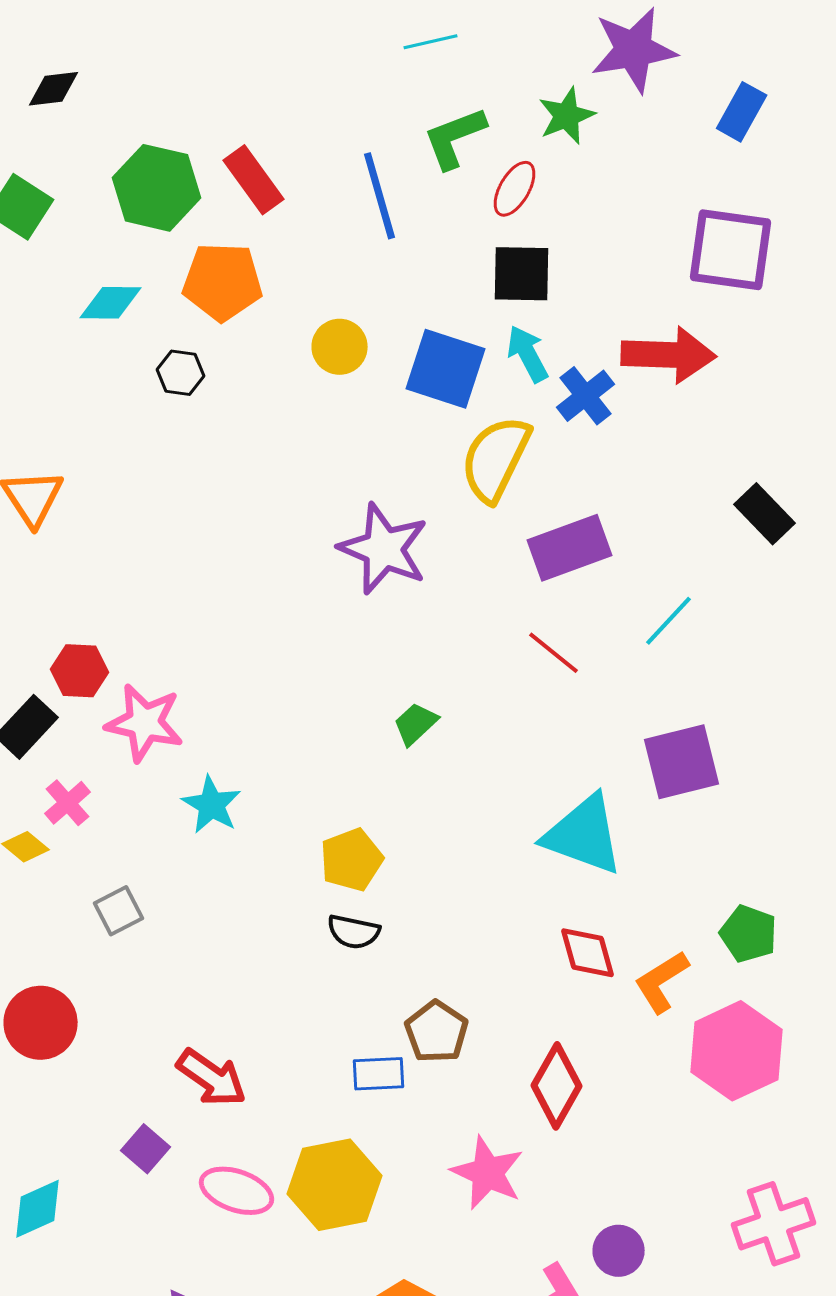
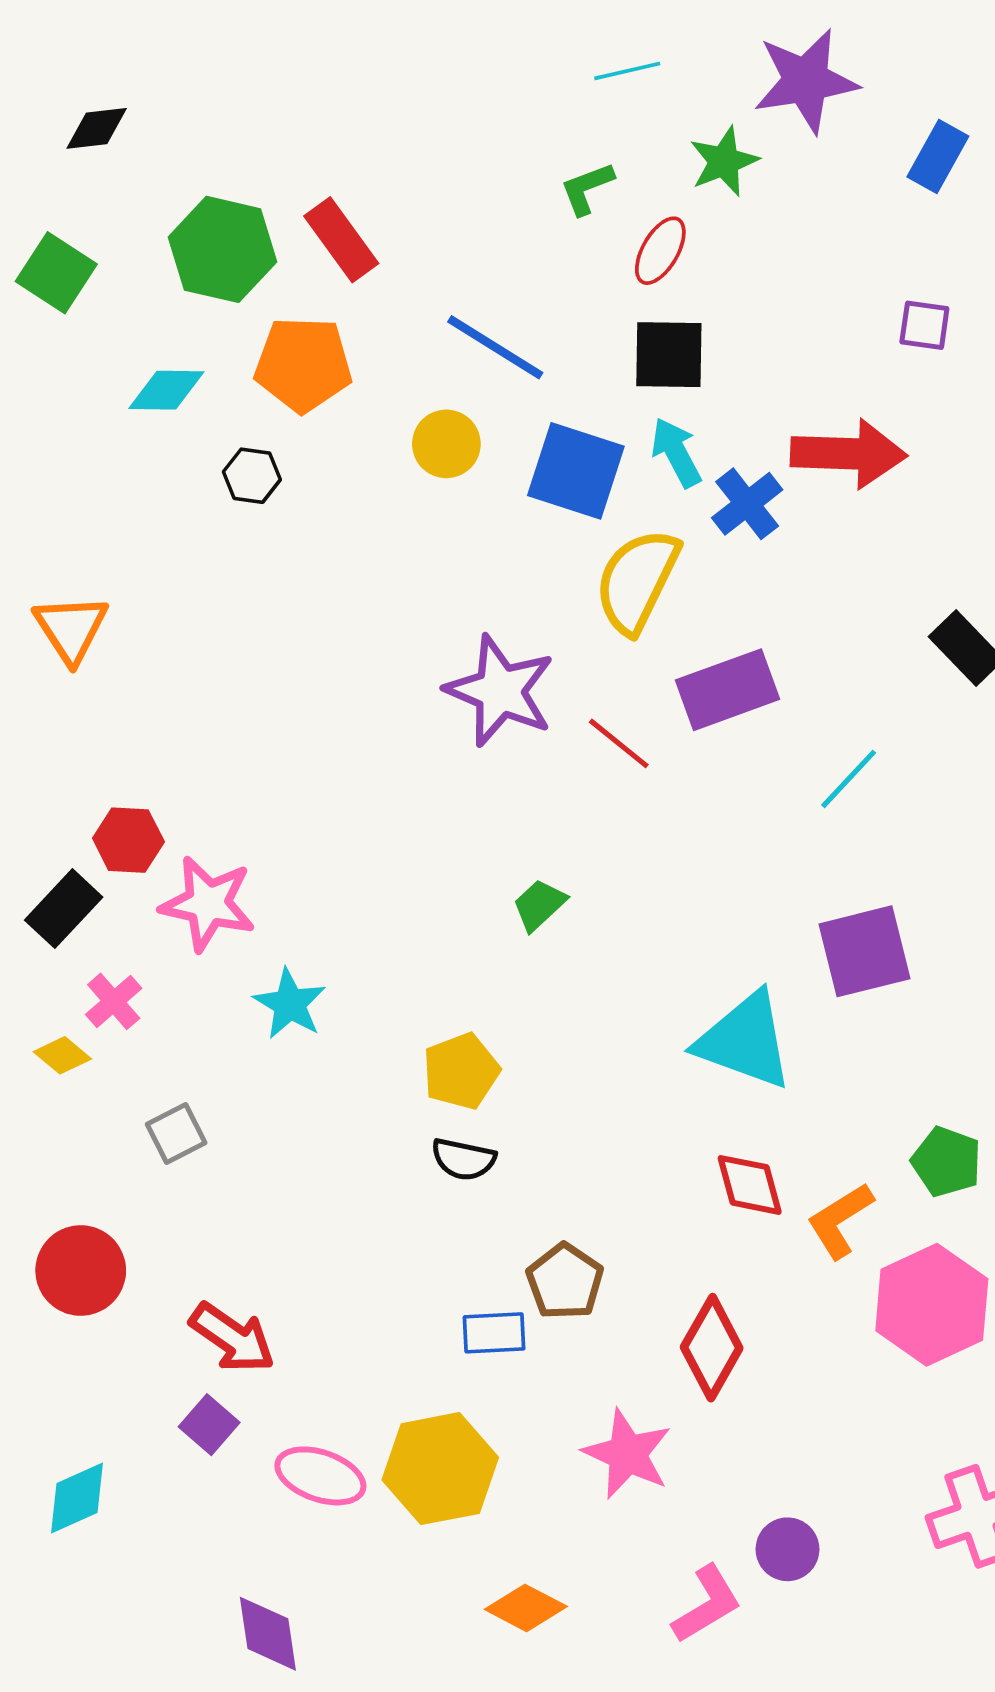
cyan line: (431, 42) -> (627, 71), moved
green L-shape: (455, 138) -> (587, 188), size x0.7
blue line: (380, 196) -> (495, 347), moved, turned -42
purple square: (731, 250) -> (924, 325), size x0.5
red line: (554, 653) -> (619, 743), moved
red arrow: (212, 1078) -> (232, 1338), moved

